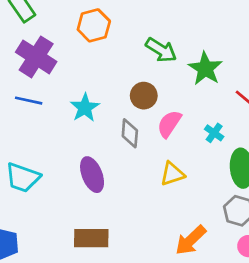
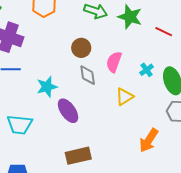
brown circle: (144, 96) -> (81, 48), moved
cyan star: (85, 108) -> (47, 87), moved, turned 30
cyan cross: (214, 133) -> (147, 70), moved, turned 32

